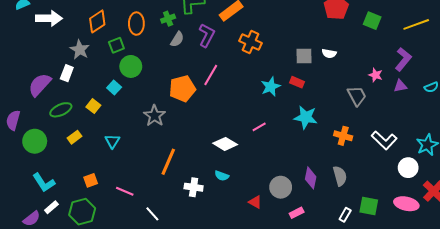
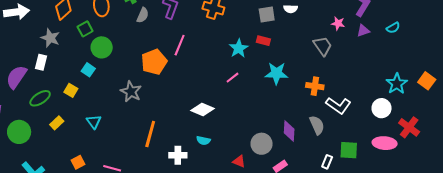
pink line: (259, 127) -> (233, 78), moved
white L-shape: (384, 140) -> (338, 105), moved

